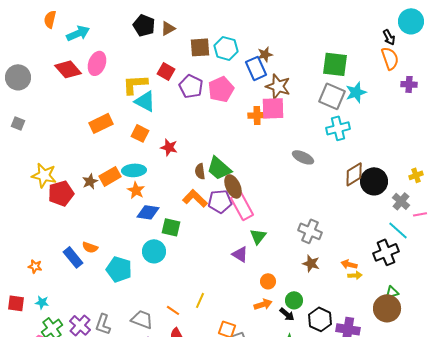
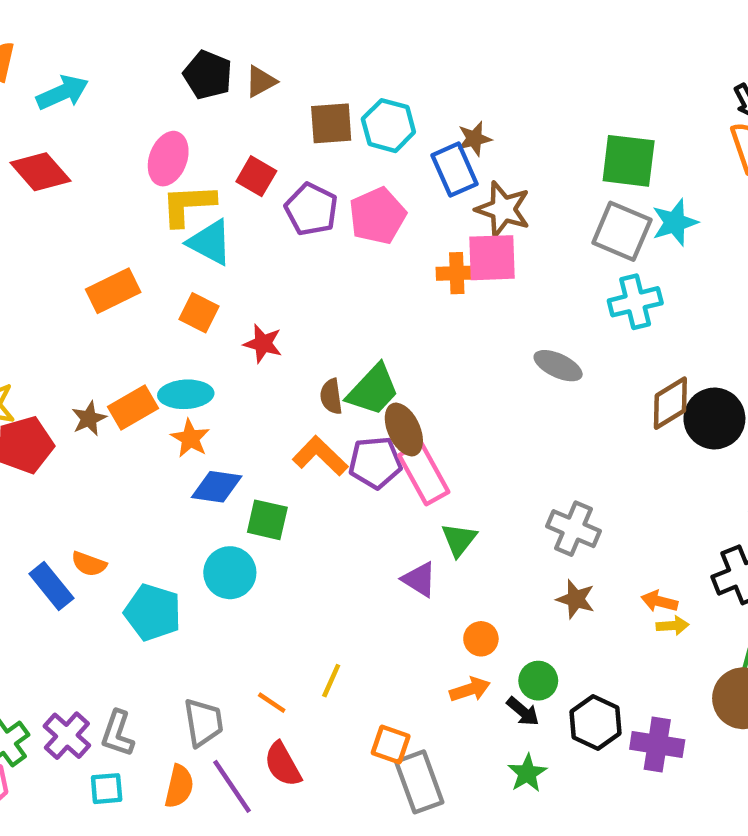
pink ellipse: (97, 63) -> (168, 159), moved
green trapezoid: (219, 168) -> (373, 390), turned -88
gray trapezoid: (142, 319) -> (203, 722), turned 60

